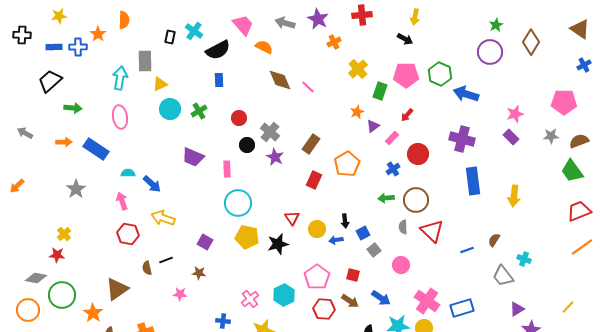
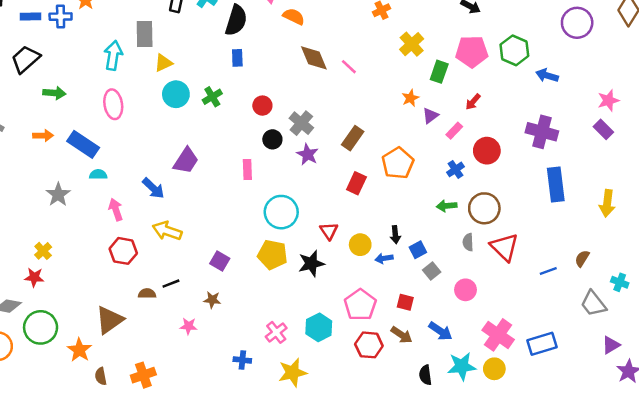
black semicircle: (218, 50) -> (236, 20), turned -45
blue arrow: (466, 94) -> (547, 75), size x0.7
purple trapezoid: (193, 157) -> (186, 161), moved, turned -80
cyan semicircle: (128, 173) -> (98, 174), moved
cyan circle: (238, 203) -> (281, 212), moved
brown semicircle: (147, 268) -> (147, 294), turned 104

